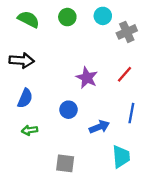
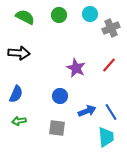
blue semicircle: (25, 98) -> (16, 94), moved
blue line: (131, 113) -> (111, 112), moved, turned -42
green arrow: (30, 130) -> (19, 121), moved
gray square: (65, 163) -> (57, 128), moved

